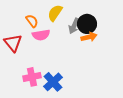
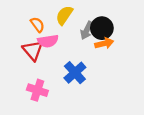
red triangle: (13, 43) -> (33, 50), moved
pink cross: (32, 77) -> (37, 90), turned 30
blue cross: (53, 82) -> (75, 73), moved

